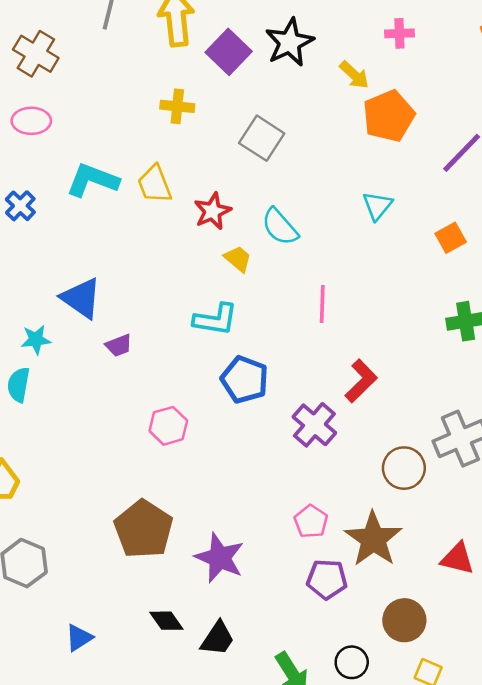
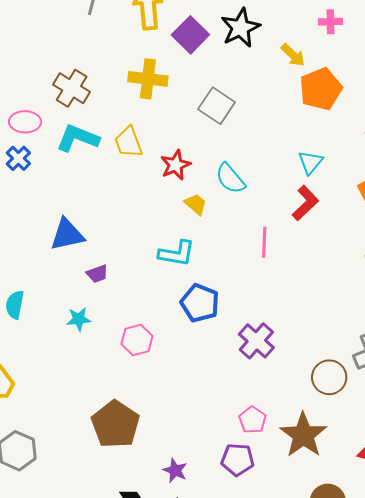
brown cross: (36, 54) -> (72, 88), moved
yellow cross: (177, 106) -> (148, 79), size x1.4
pink ellipse: (31, 121) -> (25, 122), moved
blue triangle: (81, 298) -> (67, 235), turned -48
cyan star: (36, 340) -> (79, 319), moved
red L-shape: (361, 381) -> (305, 203), moved
purple star: (220, 558) -> (175, 470), moved, size x0.6
purple pentagon: (327, 579) -> (238, 460), moved

